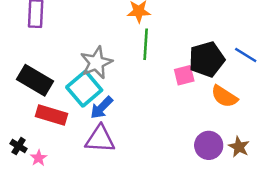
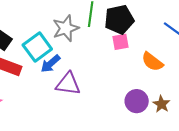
black pentagon: (207, 59) -> (119, 19), moved
gray star: (96, 63) -> (66, 28), moved
purple triangle: (100, 139) -> (68, 84), moved

